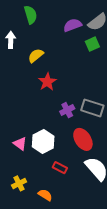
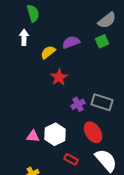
green semicircle: (31, 15) -> (33, 13), moved
purple semicircle: (72, 25) -> (71, 42), moved
pink triangle: (20, 144) -> (33, 136), turned -32

